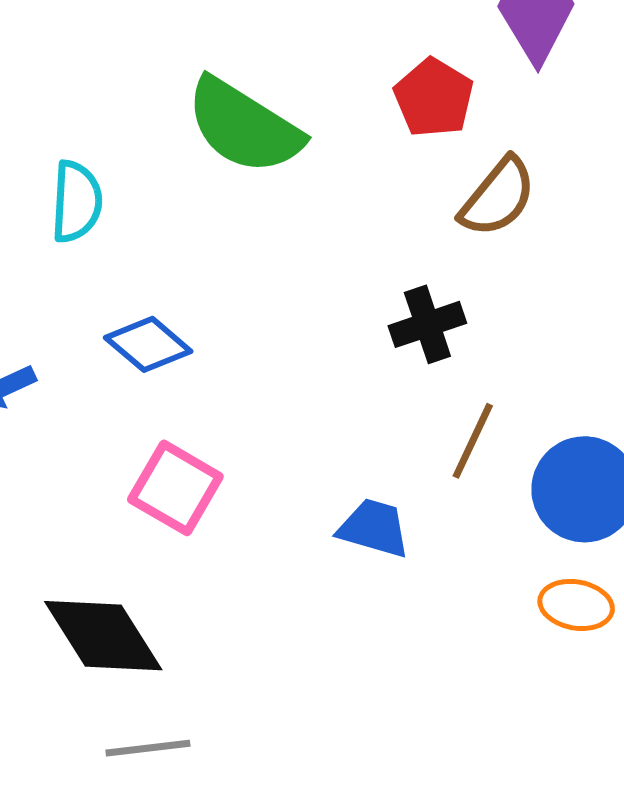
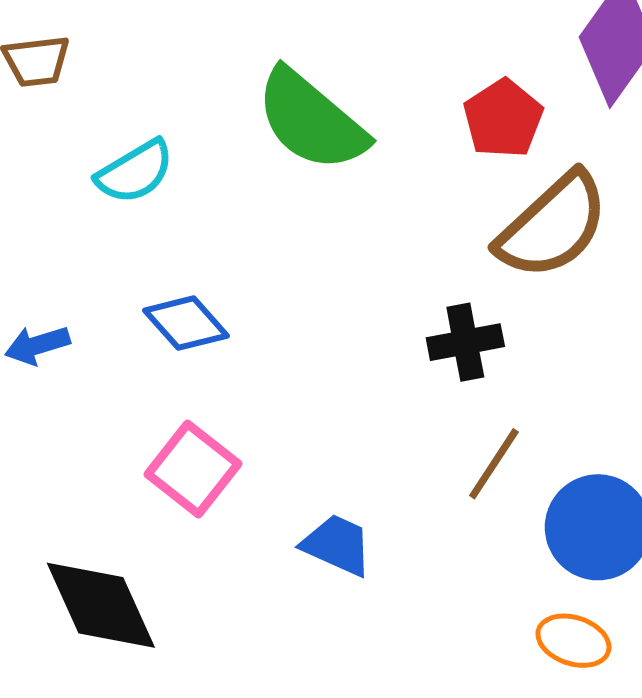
brown semicircle: (498, 197) -> (553, 226), size x1.4
cyan semicircle: (77, 202) -> (135, 172), turned 48
blue trapezoid: (374, 528) -> (337, 545), moved

